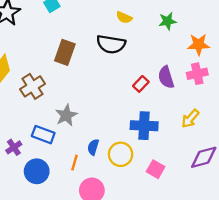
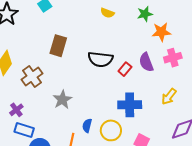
black semicircle: (111, 44) -> (100, 59), moved
orange star: (199, 44) -> (161, 32), moved
blue rectangle: (43, 135) -> (24, 130), moved
purple cross: (14, 147) -> (16, 110), moved

